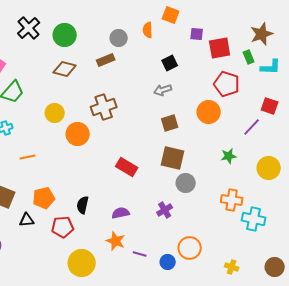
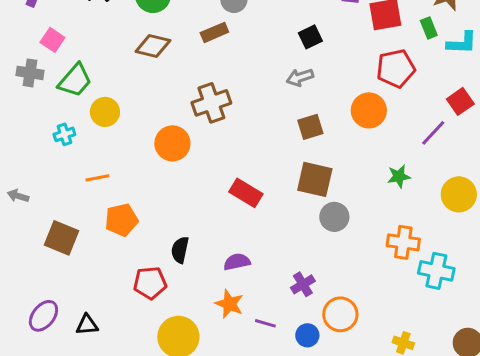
red pentagon: (227, 84) -> (396, 68), turned -30
red square: (270, 106) -> (460, 101), turned 36
yellow circle: (55, 113) -> (105, 112), moved
orange pentagon: (44, 198) -> (121, 220), moved
purple cross: (165, 210) -> (303, 284), moved
black triangle: (27, 220) -> (87, 325), moved

